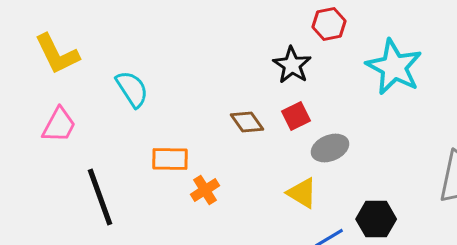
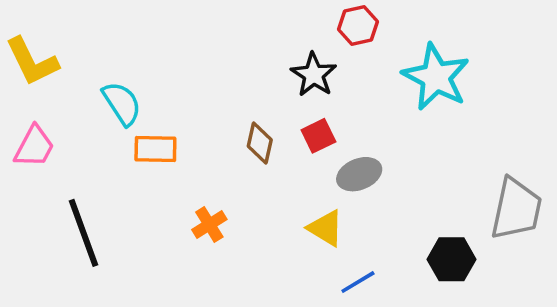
brown diamond: (247, 122) -> (260, 143), turned 48
orange rectangle: (170, 159) -> (155, 149), moved
black hexagon: (376, 219) -> (451, 259), moved

